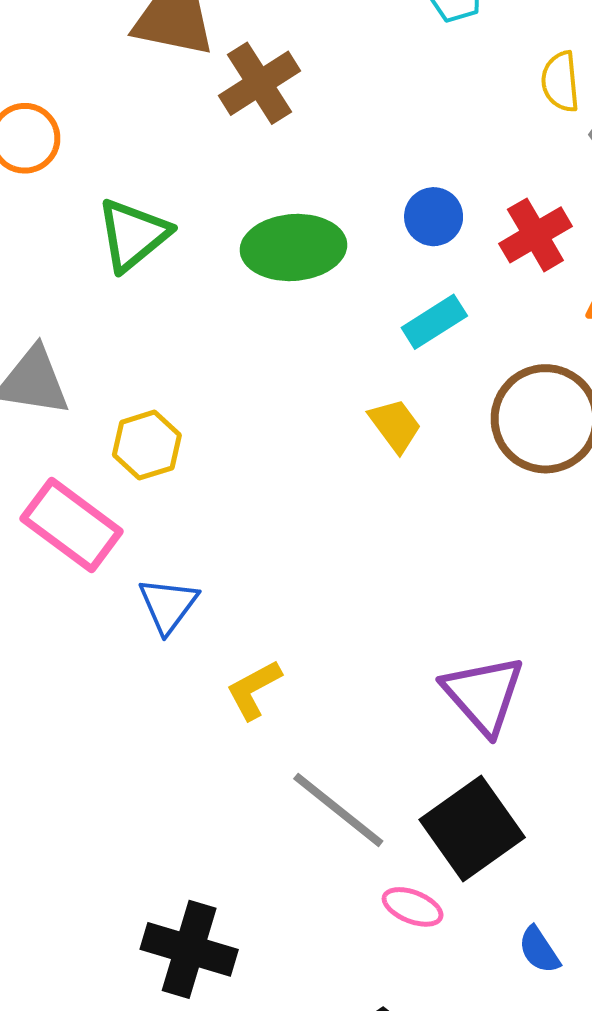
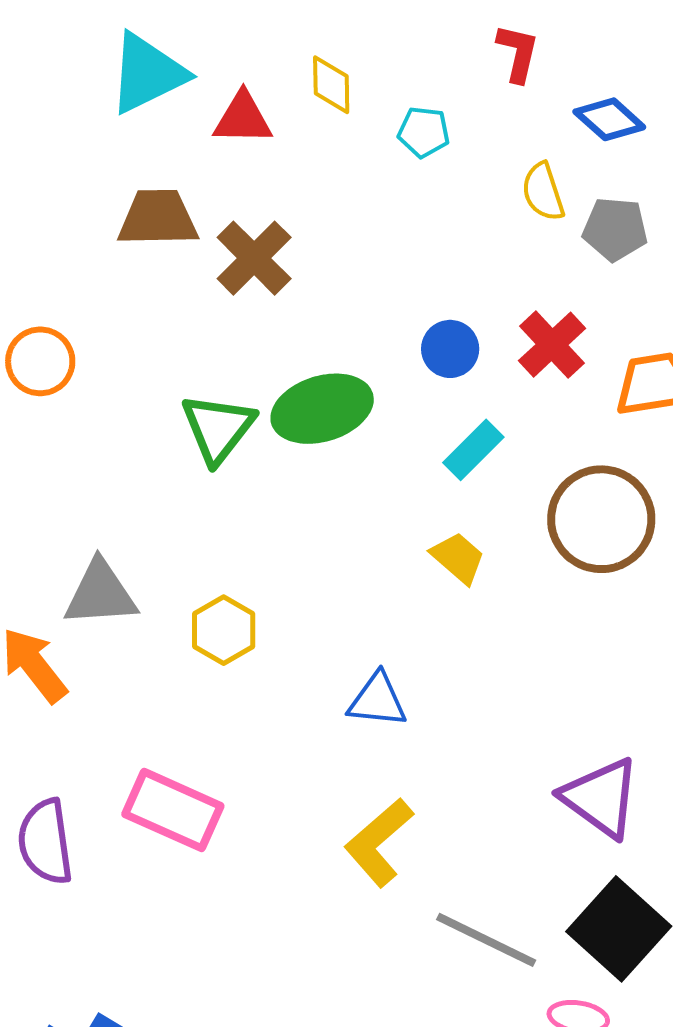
green triangle: (133, 235) -> (218, 428), moved
pink rectangle: (72, 525) -> (173, 810), moved
blue triangle: (168, 605) -> (377, 700), moved, turned -48
yellow L-shape: (254, 690) -> (379, 842), size x1.4

